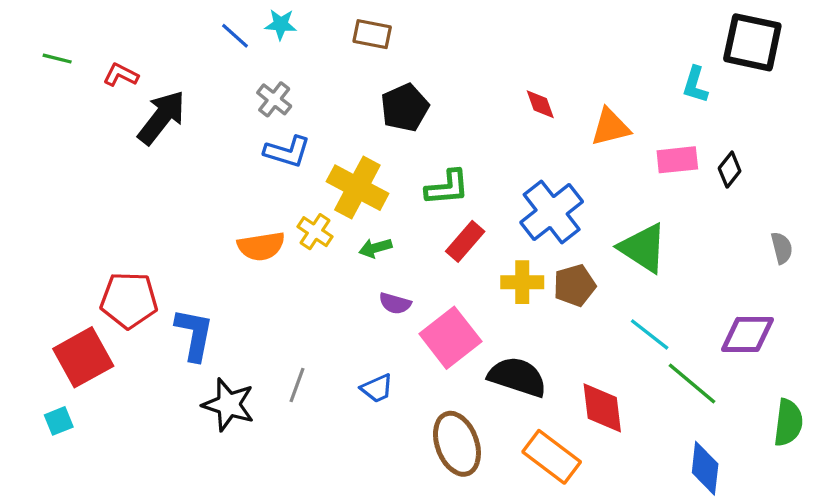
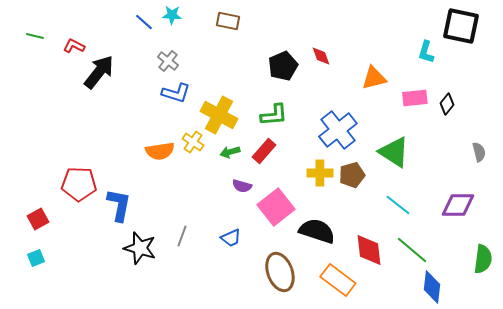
red diamond: (540, 104) -> (321, 56), moved
black pentagon: (405, 108) -> (283, 66), moved
red rectangle: (465, 241) -> (264, 151), moved
red square: (83, 357) -> (38, 219), moved, size x0.6
green line: (692, 383) -> (412, 250), moved

